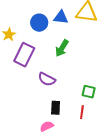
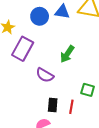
green arrow: (62, 48) -> (67, 54), moved
red line: (82, 112) -> (71, 107), moved

